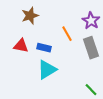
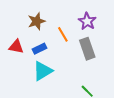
brown star: (30, 16) -> (37, 21), moved
blue rectangle: (44, 48) -> (40, 49), turned -40

